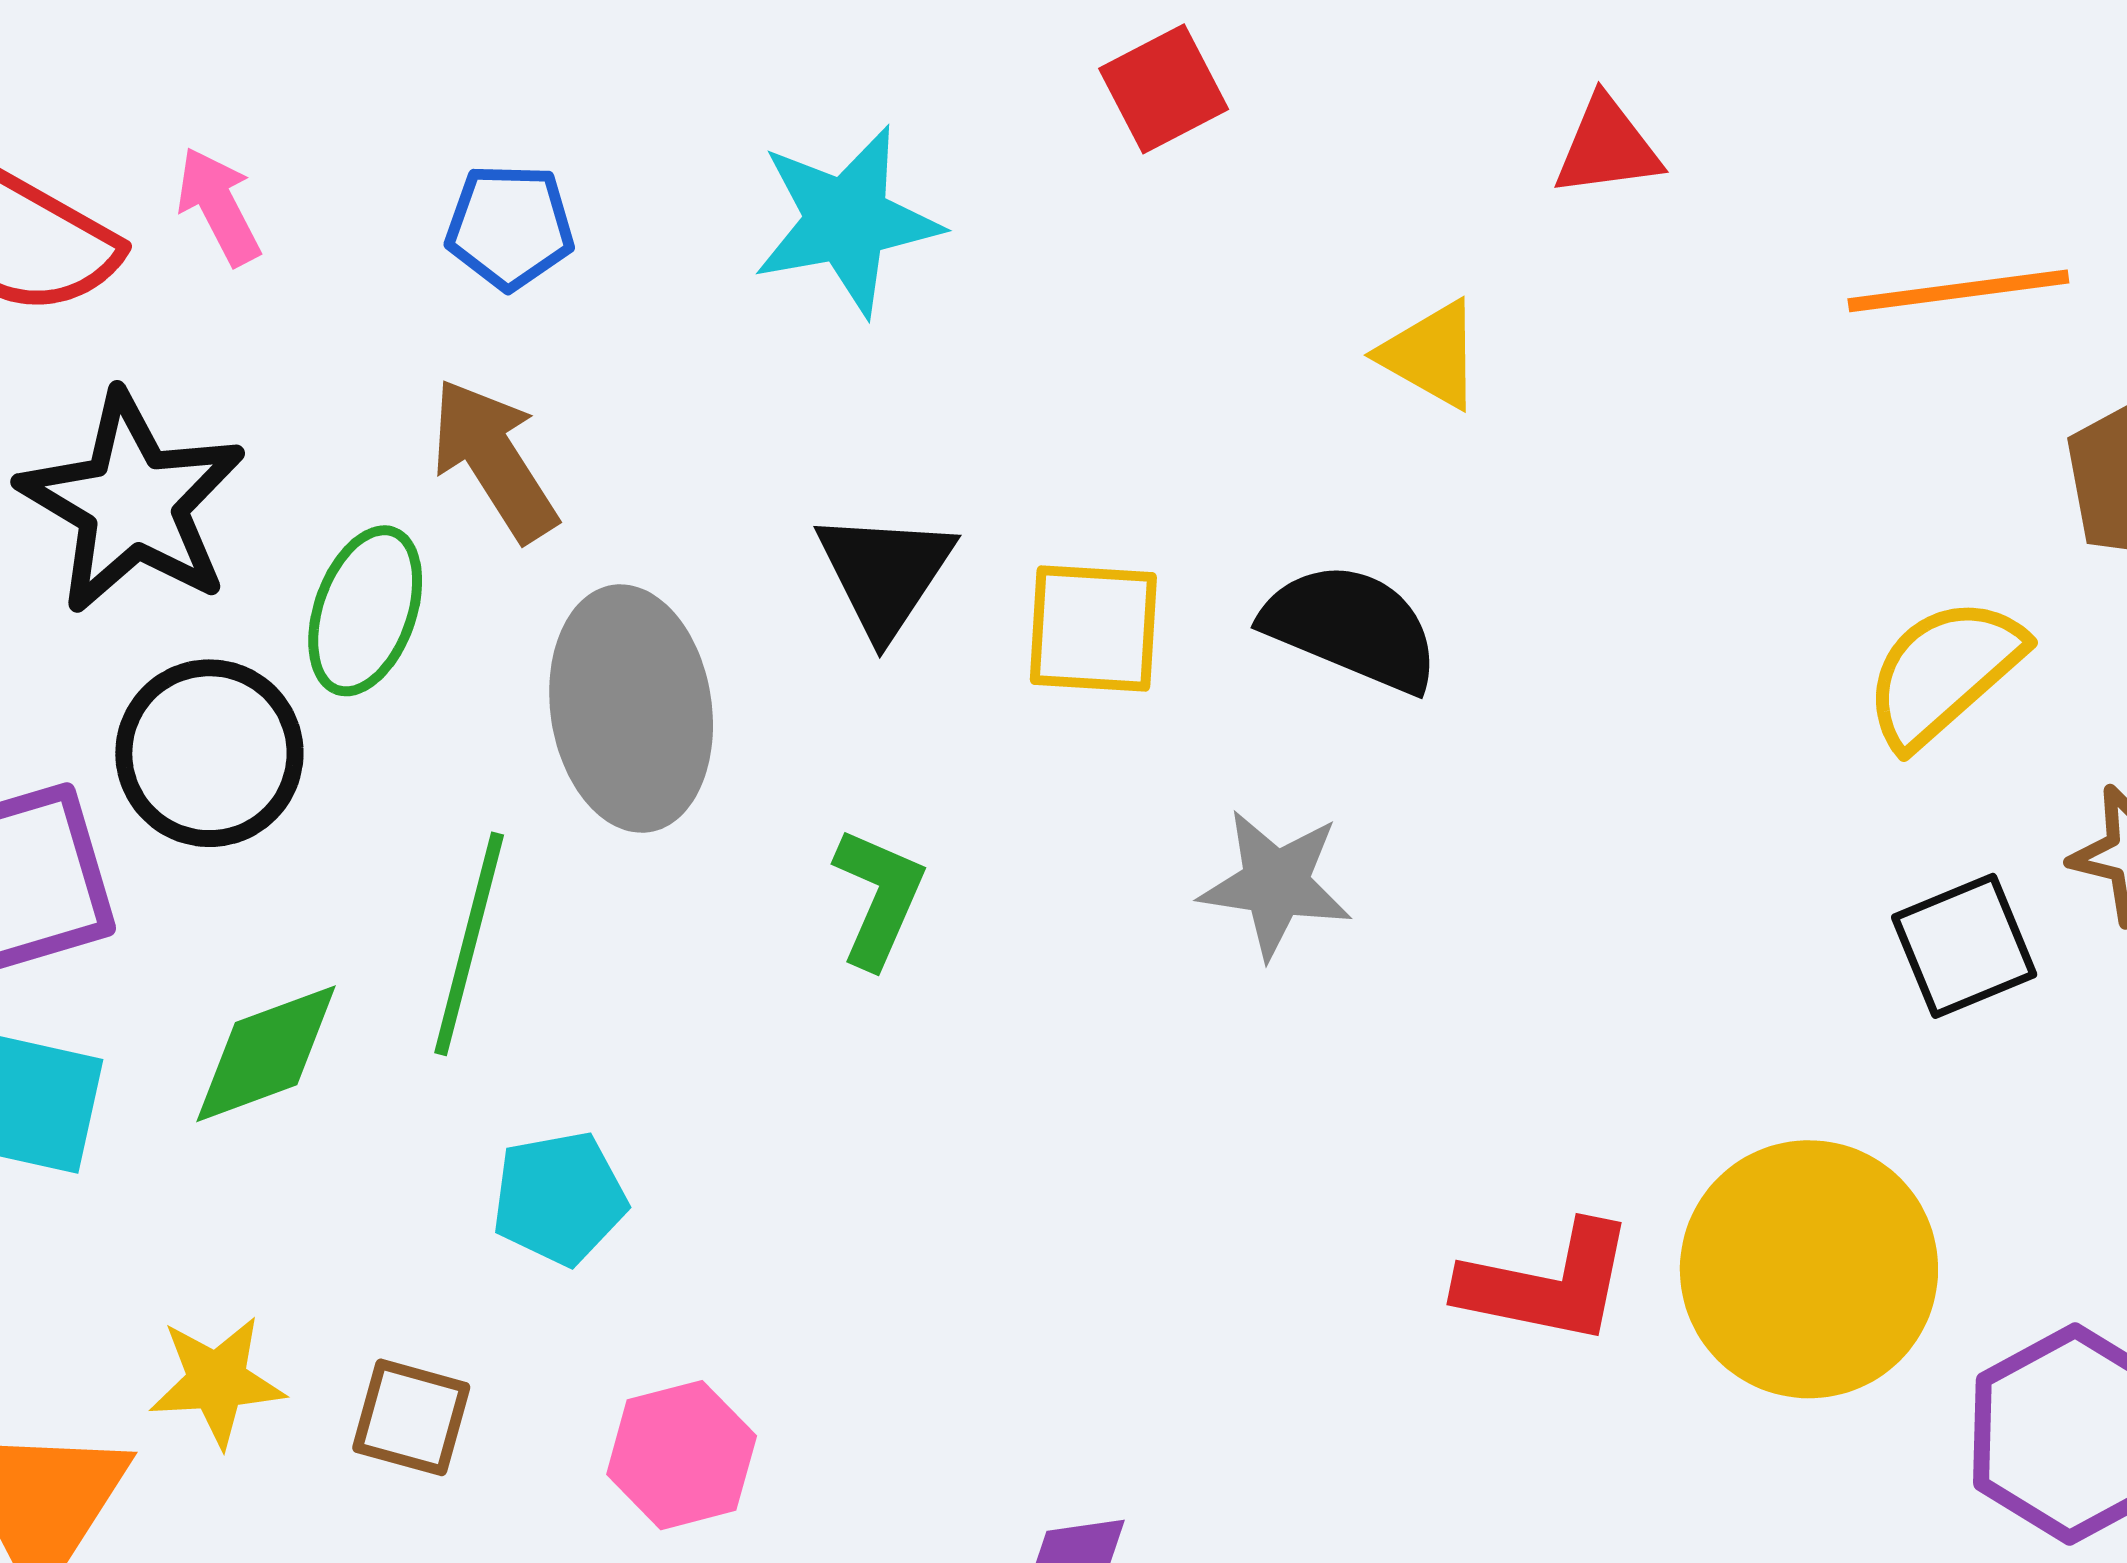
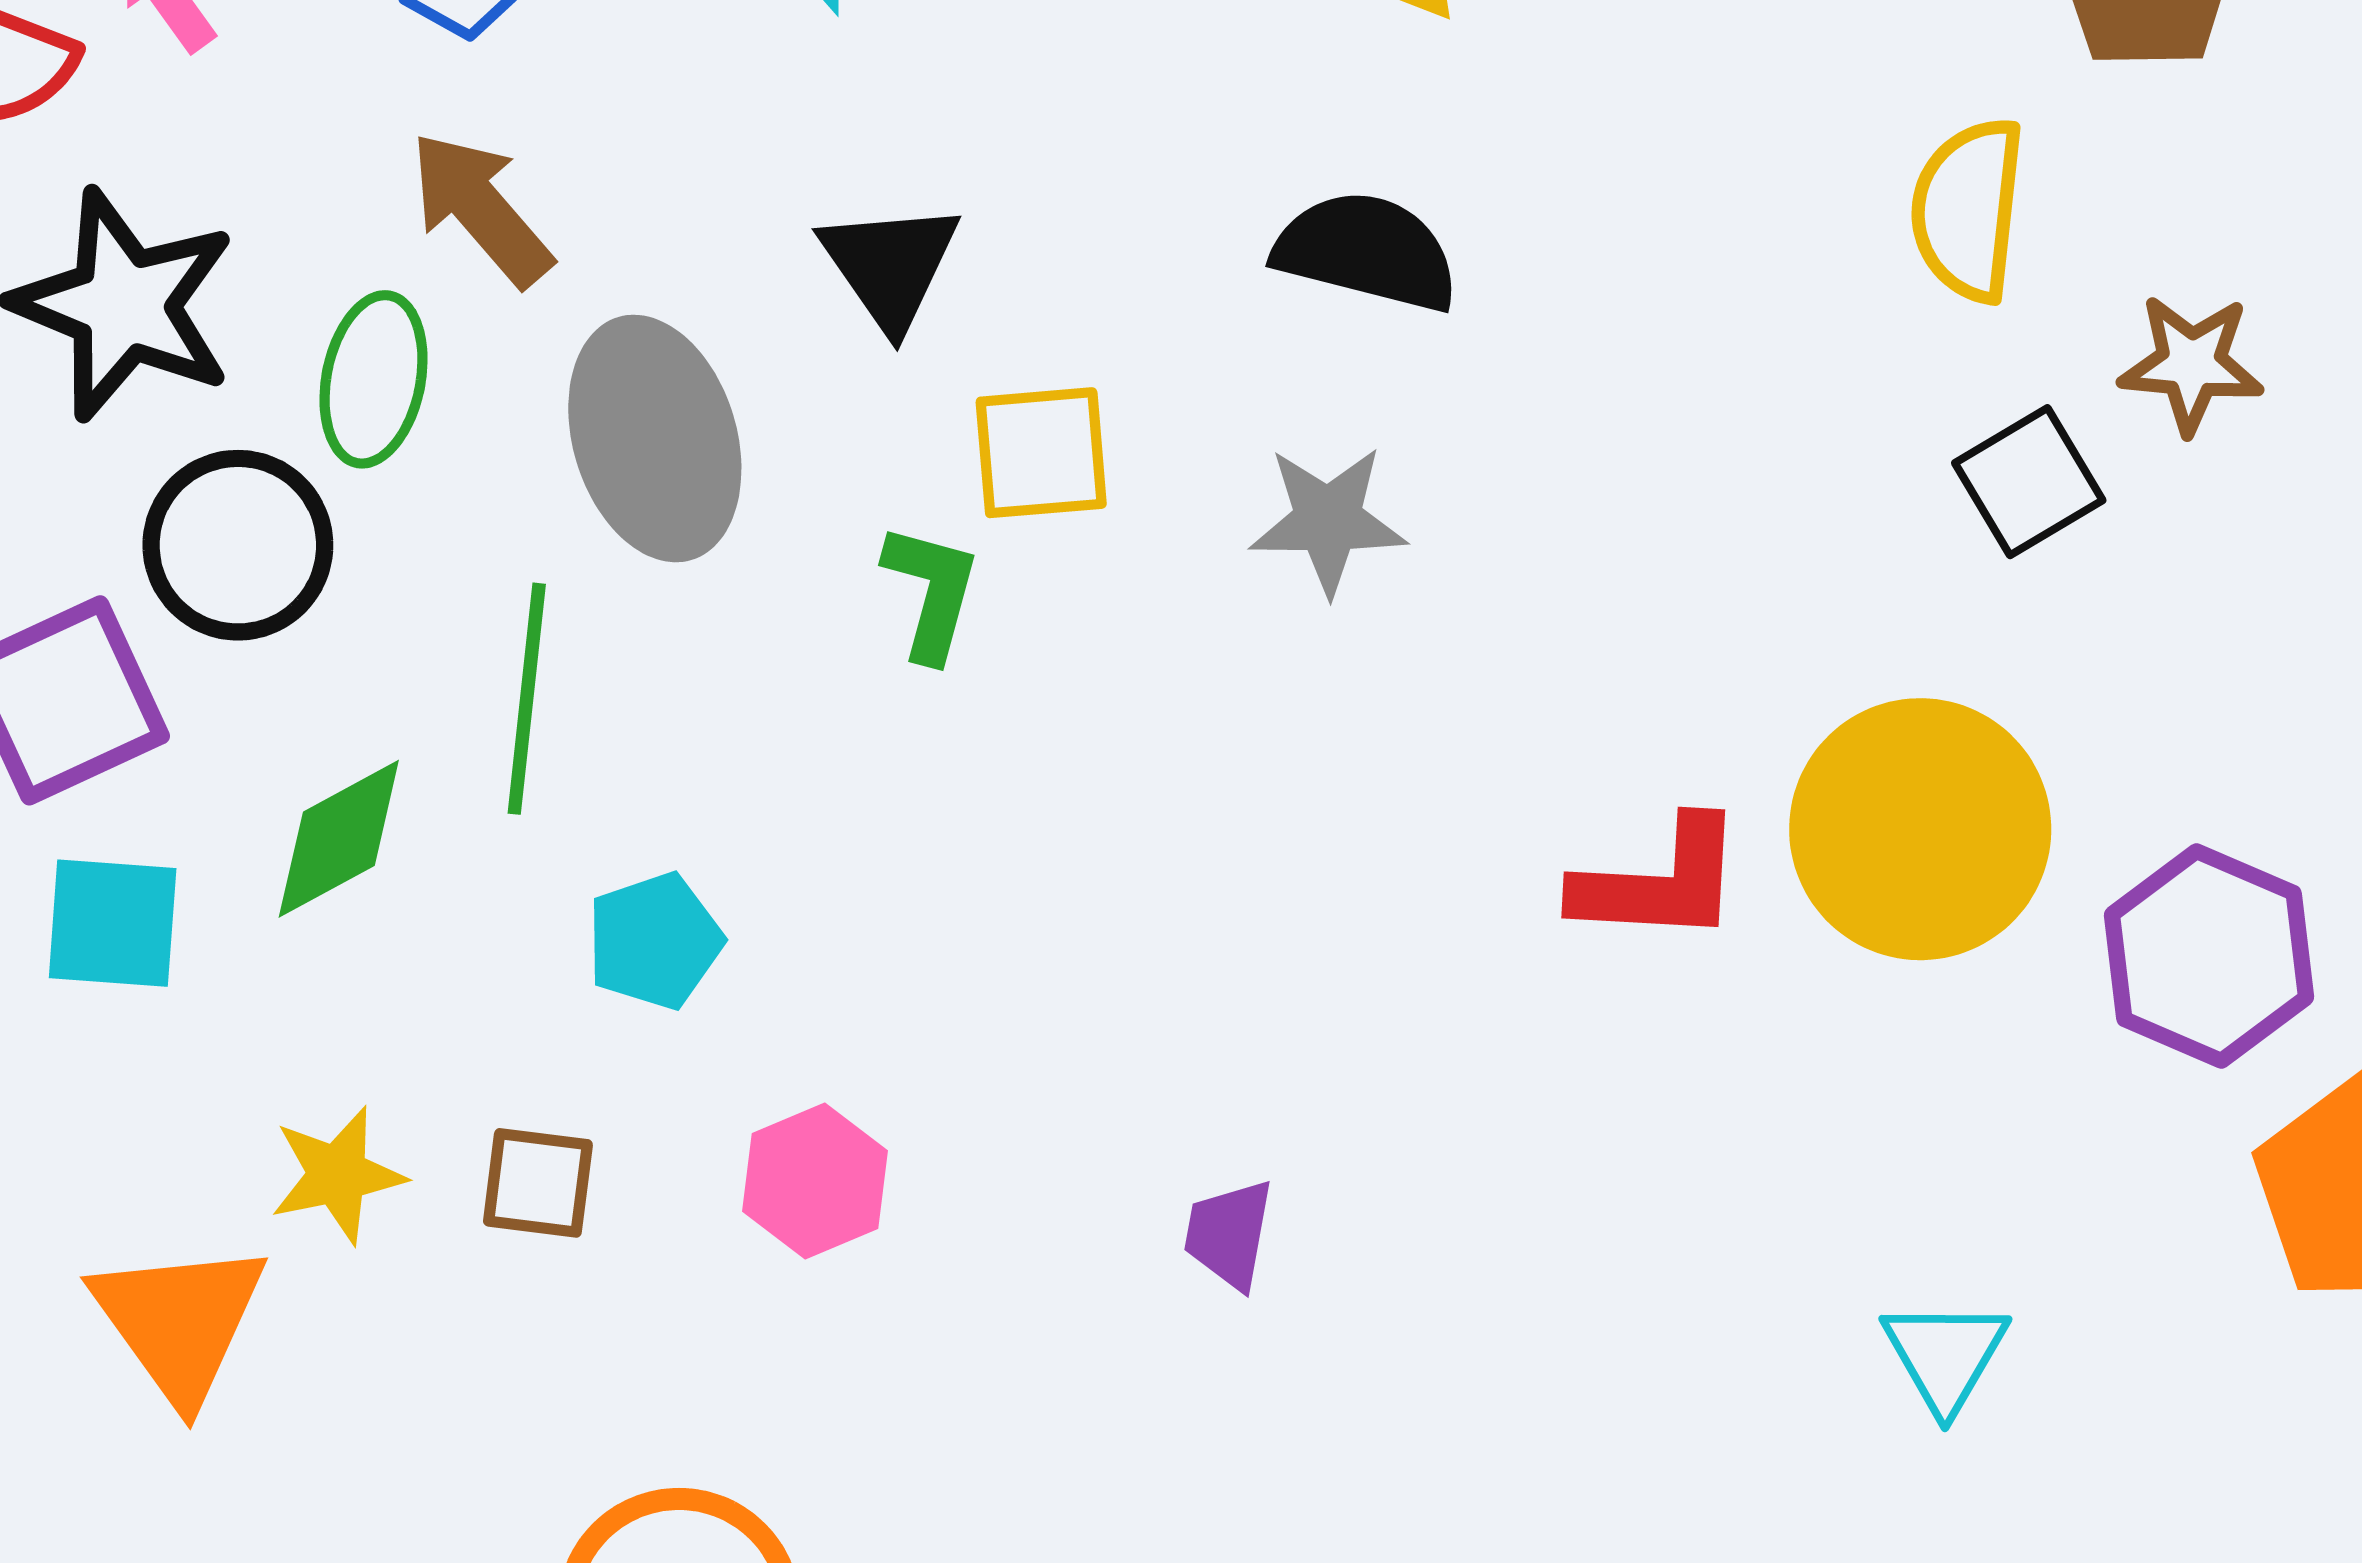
yellow square: (1093, 628) -> (1041, 453), moved
yellow semicircle: (1944, 672) -> (1968, 210), turned -34

